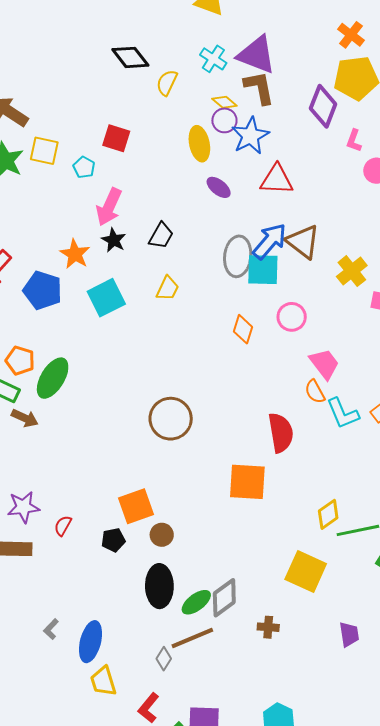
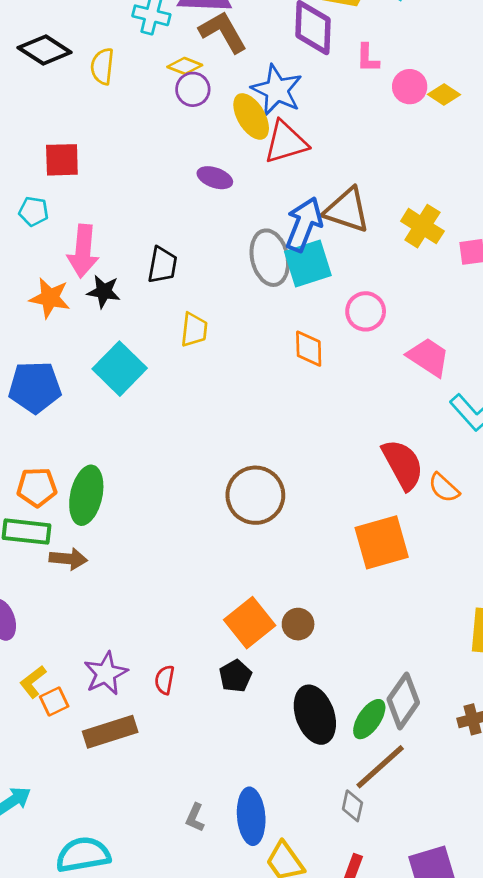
blue star: (250, 136) -> (277, 90), moved
yellow ellipse: (199, 144) -> (251, 116), moved
orange star: (75, 254) -> (50, 298), moved
orange semicircle: (315, 392) -> (444, 488), moved
brown circle: (162, 535) -> (298, 624), moved

